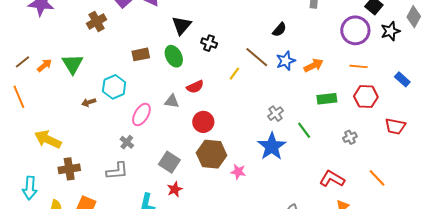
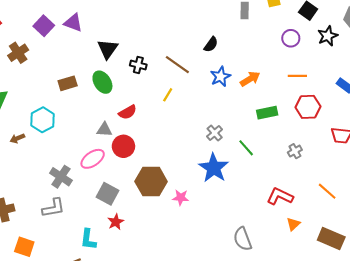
purple circle: (355, 30) -> (291, 38), size x0.6
brown line: (257, 57) -> (177, 65), moved
pink ellipse: (141, 115) -> (93, 159), moved, turned 30
red circle: (203, 122) -> (123, 146), moved
gray cross: (127, 142) -> (61, 177), size x1.5

